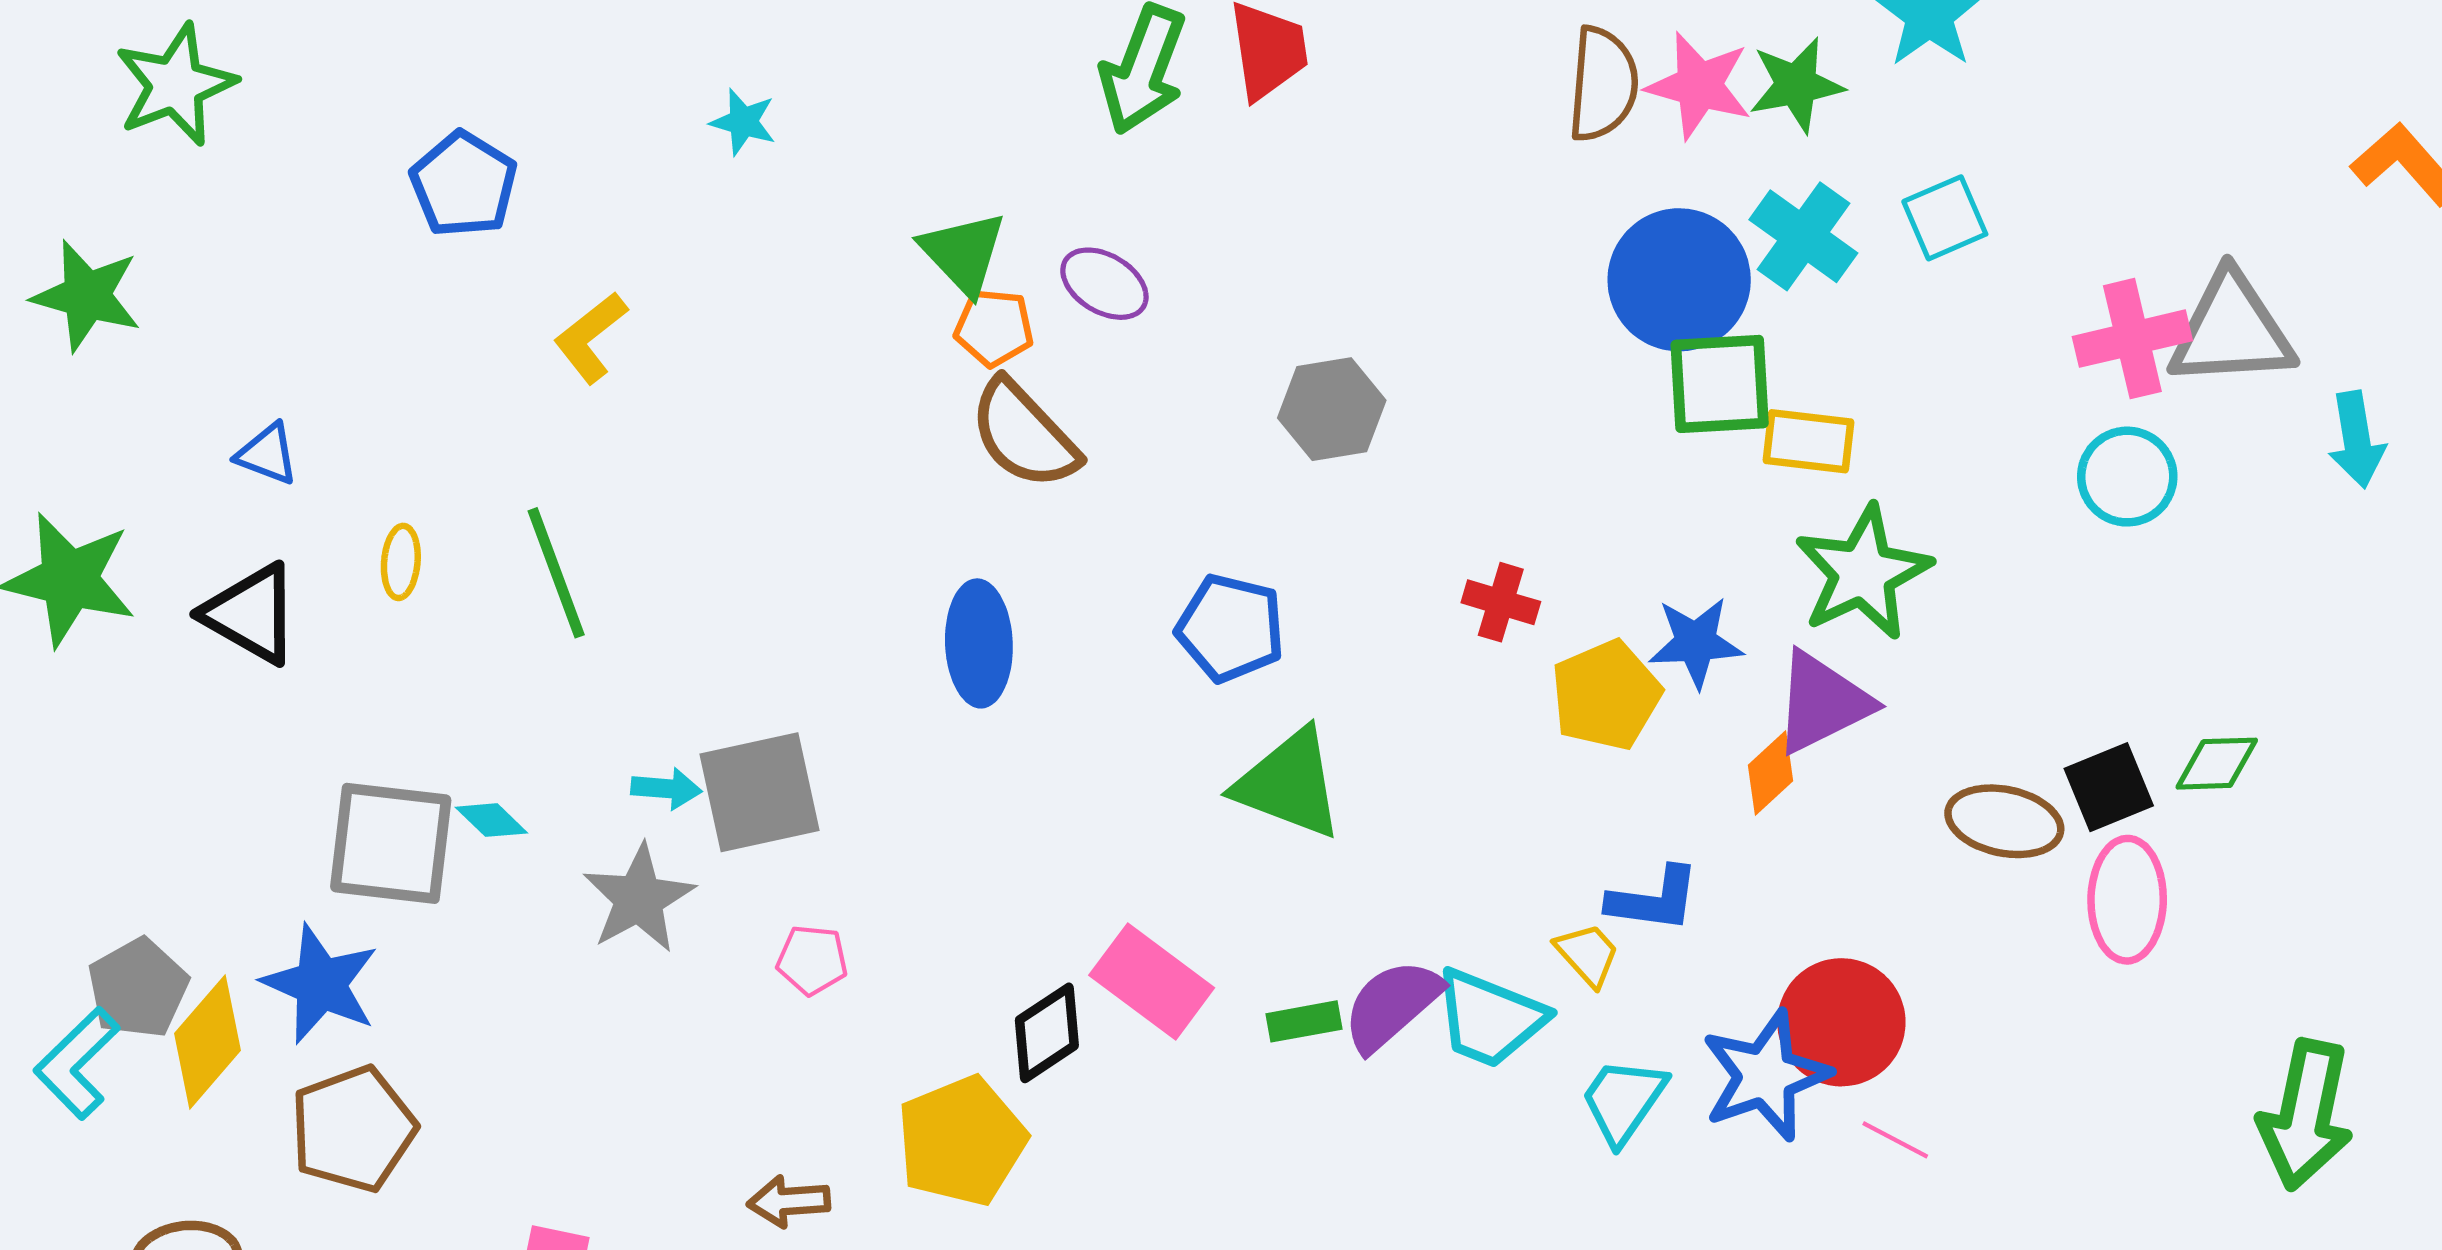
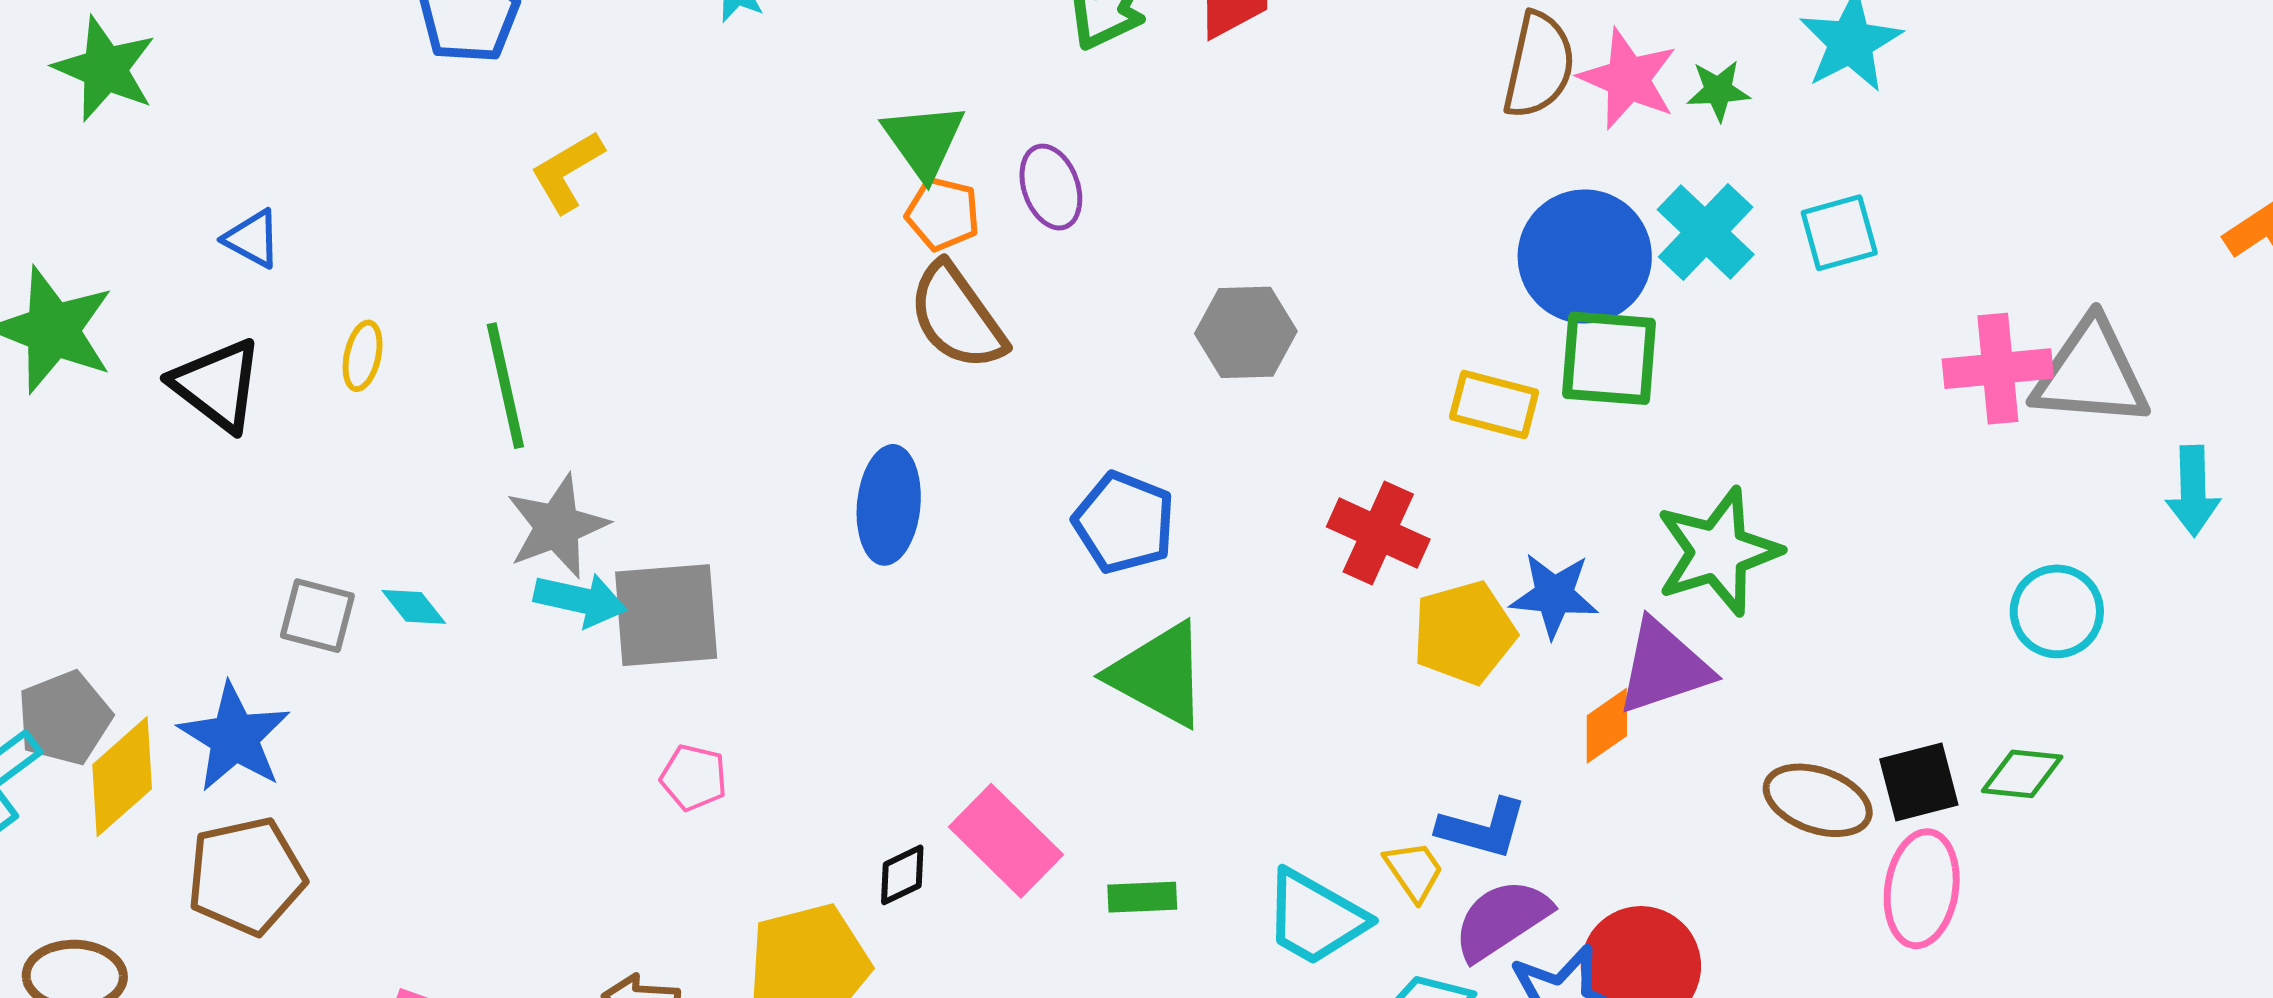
green star: (1796, 85) -> (1718, 91), size x0.7
purple ellipse: (1104, 284) -> (1051, 187), turned 32
yellow rectangle: (1808, 441) -> (1494, 404), moved
cyan circle: (2127, 477) -> (2057, 611), moved
red cross: (1501, 602) -> (1378, 533), size x1.4
cyan arrow: (666, 788) -> (580, 600), size x1.4
gray square: (391, 843) -> (317, 616), size x0.6
gray star: (639, 899) -> (557, 526), moved
purple semicircle: (1392, 1005) -> (1502, 920), moved
black diamond: (1047, 1033) -> (902, 875), size x0.7

